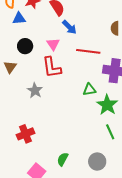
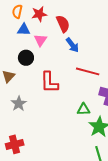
pink triangle: (53, 44) -> (40, 40), moved
gray star: (35, 90) -> (19, 104), moved

